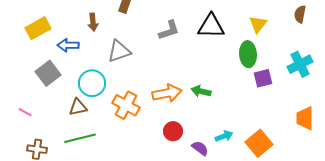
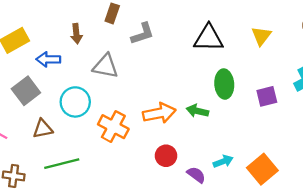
gray L-shape: (169, 30) -> (142, 34), moved
gray triangle: (119, 51) -> (105, 66), turned 30
green ellipse: (248, 54) -> (224, 84), moved
brown triangle: (78, 107) -> (43, 129), moved

